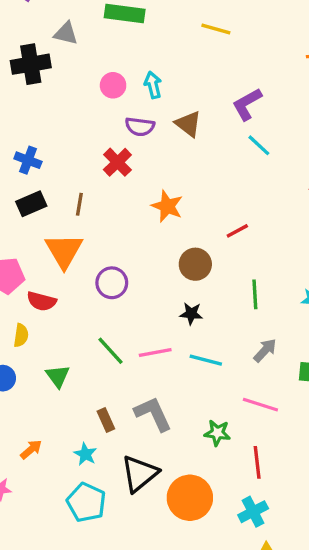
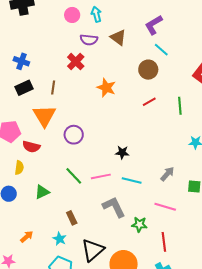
brown circle: (195, 264) -> (148, 70), moved
green line: (255, 294) -> (180, 106), moved
green triangle: (58, 376) -> (42, 192), turned 42
gray L-shape: (153, 414) -> (114, 207), moved

